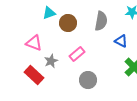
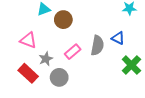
gray semicircle: (101, 21) -> (97, 45), moved
gray circle: (88, 80) -> (59, 77), moved

